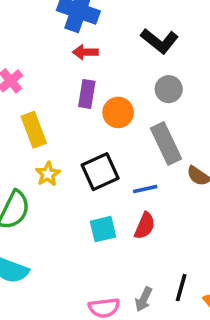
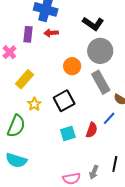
gray circle: (169, 89) -> (100, 51), size x1.6
purple rectangle: (87, 94) -> (28, 34), moved
yellow rectangle: (34, 130) -> (25, 79), turned 66
blue line: (145, 189) -> (109, 118), moved, turned -32

